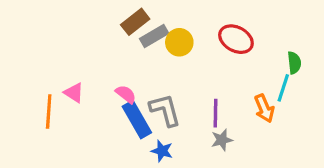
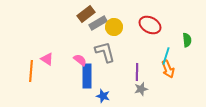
cyan line: (283, 88) -> (166, 56), moved
gray L-shape: (165, 110) -> (105, 52), moved
blue rectangle: (137, 119) -> (87, 76), turned 30

